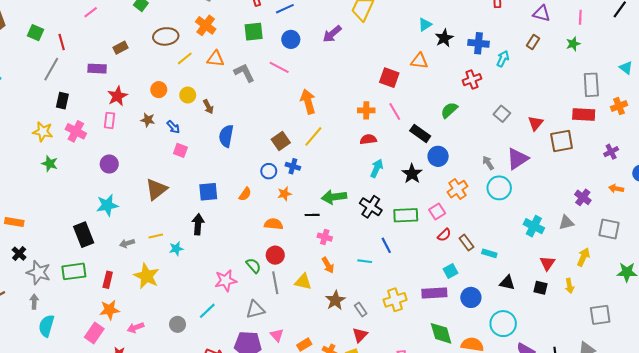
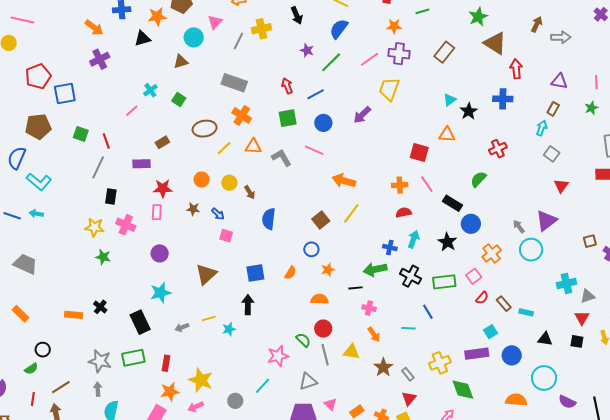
blue cross: (479, 43) -> (503, 99), moved
cyan arrow: (503, 59) -> (542, 128), moved
red star: (117, 96) -> (163, 188), turned 30
orange arrow: (308, 102) -> (344, 181), turned -55
gray square: (502, 114) -> (552, 154), moved
brown square: (562, 141) -> (590, 241), moved, size x0.6
blue cross: (293, 166) -> (390, 247), moved
gray triangle: (566, 223) -> (588, 296), moved
cyan cross: (534, 226) -> (567, 283), turned -36
black cross: (19, 254) -> (100, 307), moved
yellow star: (147, 276) -> (201, 380), moved
green diamond: (441, 333) -> (463, 390), moved

